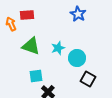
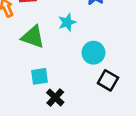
cyan star: (58, 48) -> (67, 22), moved

